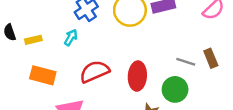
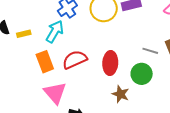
cyan arrow: (71, 37) -> (55, 32), size x1.6
orange rectangle: (43, 75) -> (45, 62), moved, turned 55

